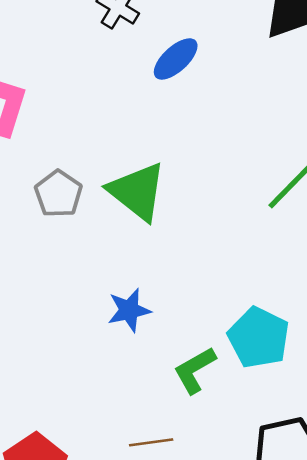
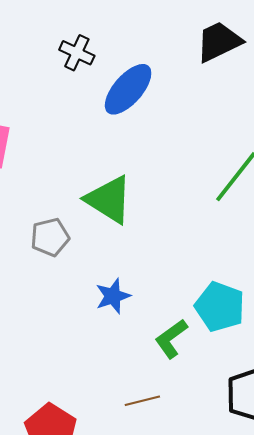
blue ellipse: (176, 59) -> (128, 89), size x1.4
gray pentagon: (58, 194) -> (50, 237), moved, turned 30

